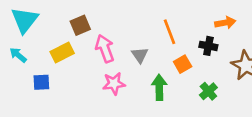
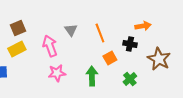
brown square: (80, 25) -> (18, 28), moved
gray triangle: (140, 55) -> (71, 30), moved

